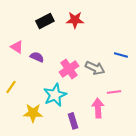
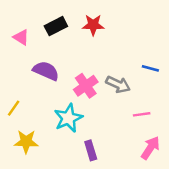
pink triangle: (17, 47) -> (21, 37), moved
purple semicircle: (37, 57) -> (46, 71), size x1.5
pink arrow: (98, 108) -> (150, 148), moved, turned 36
yellow star: (33, 113) -> (26, 142), moved

